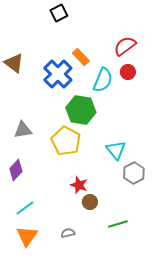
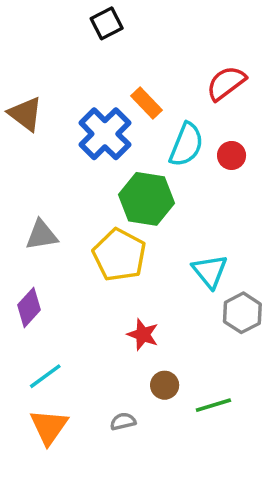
red circle: (128, 72) -> (232, 155), moved
brown circle: (90, 202) -> (165, 385), moved

